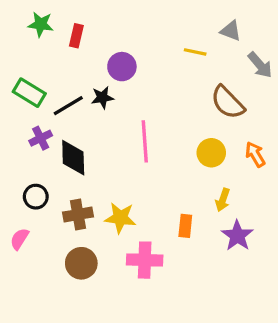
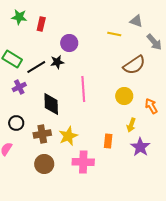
brown semicircle: (228, 102) -> (134, 65), turned -80
orange arrow: (255, 154) -> (151, 106), moved
black diamond: (73, 158) -> (51, 104), moved
yellow star: (120, 218) -> (68, 136), turned -30

